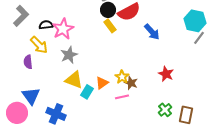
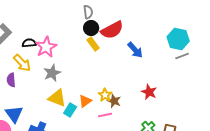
gray line: (199, 38) -> (182, 56), turned 32

